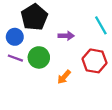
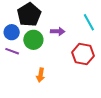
green circle: (39, 57) -> (33, 40), moved
orange arrow: (64, 77) -> (40, 75), moved, turned -32

